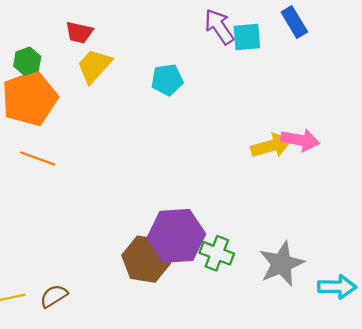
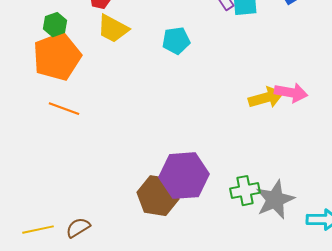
yellow trapezoid: (94, 66) -> (113, 29), turned -104
green cross: (217, 253) -> (245, 191), moved, turned -32

